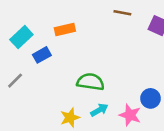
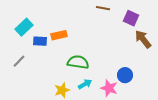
orange rectangle: (65, 29) -> (59, 35), moved
blue rectangle: (42, 55) -> (40, 41), turned 32

